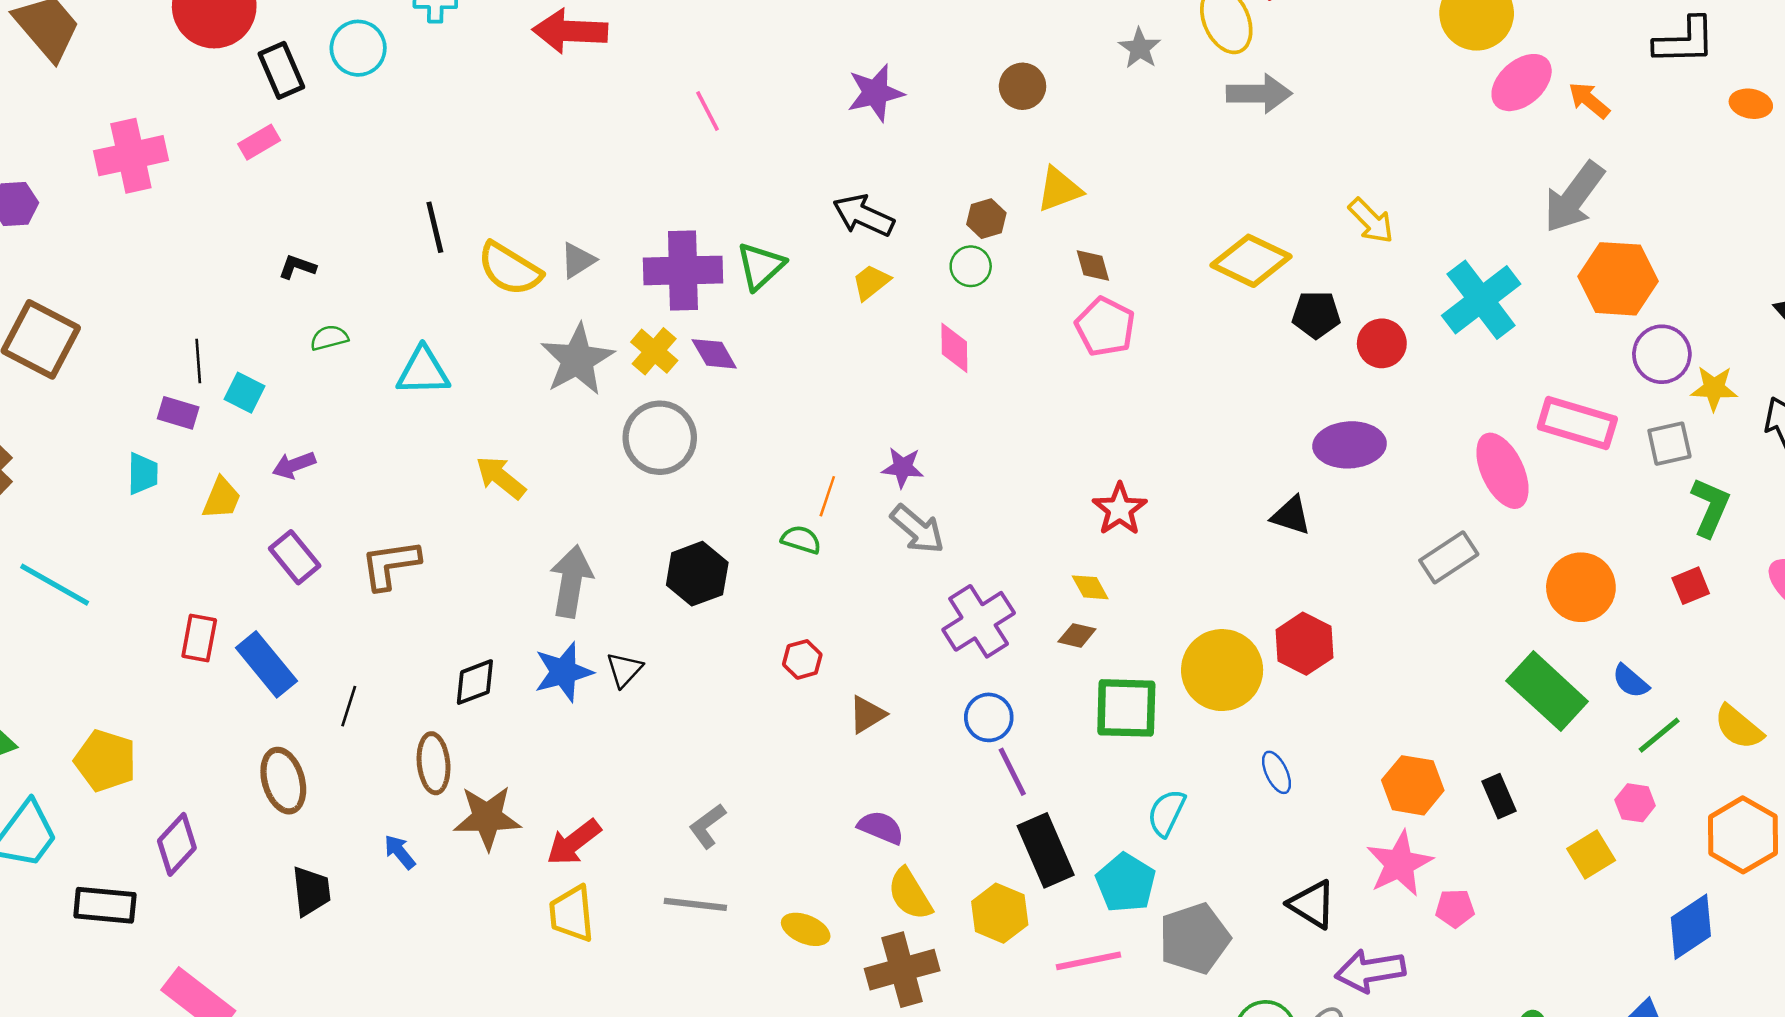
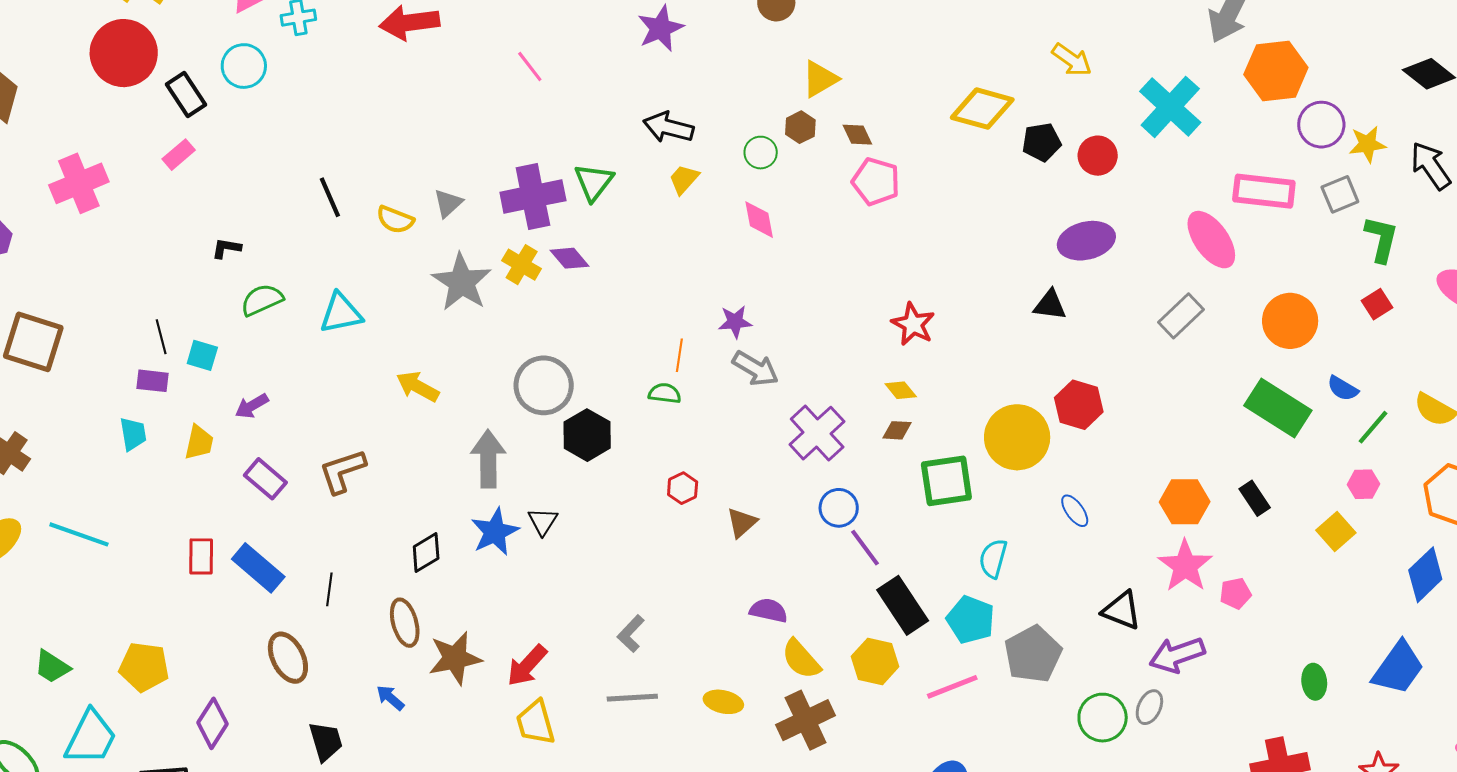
brown hexagon: (986, 219) -> (800, 127), moved
yellow semicircle: (510, 269) -> (395, 220), size x0.7
green semicircle: (329, 338) -> (262, 300), size x1.4
gray circle: (660, 438) -> (544, 385), moved

